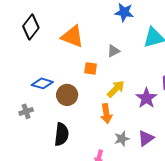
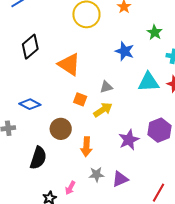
yellow arrow: (116, 89) -> (103, 110), moved
brown circle: (67, 95) -> (61, 129), moved

